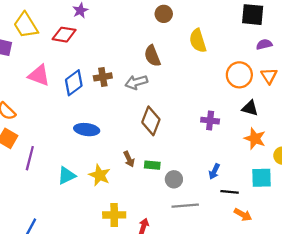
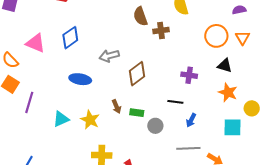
pink triangle: (39, 75) -> (36, 43), moved
brown cross: (103, 77) -> (161, 30), moved
gray arrow: (136, 82) -> (109, 56), moved
brown diamond: (151, 121) -> (137, 74), turned 30
black line: (230, 192) -> (175, 102), moved
gray line: (185, 206) -> (188, 148), moved

